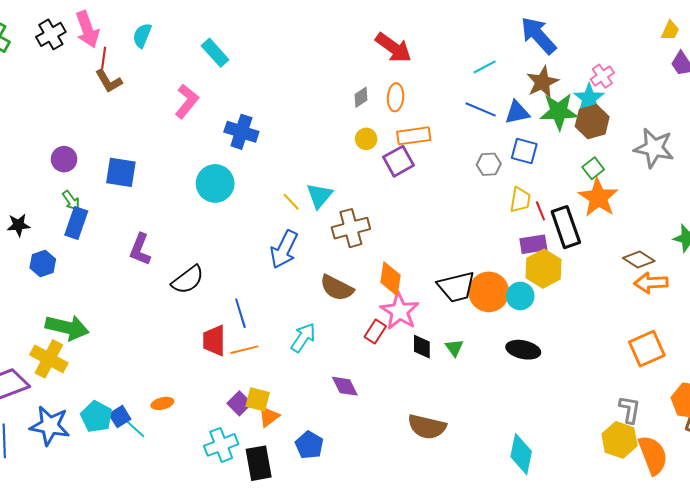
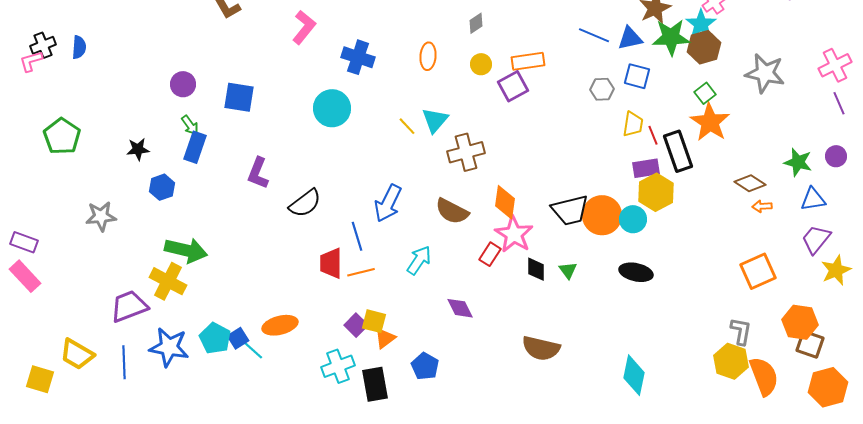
orange ellipse: (396, 97) -> (428, 56), moved
blue arrow: (284, 249) -> (388, 203), moved
orange arrow: (651, 283) -> (762, 206), size x0.6
orange ellipse: (162, 403) -> (280, 325), size x1.6

